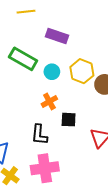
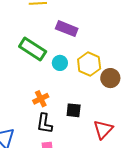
orange cross: (49, 101) -> (41, 99), moved

